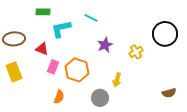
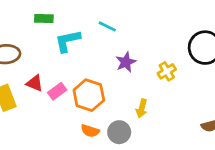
red triangle: (42, 49) -> (35, 83), moved
pink rectangle: (53, 67) -> (57, 91), turned 32
orange semicircle: (59, 97) -> (90, 131), moved, turned 88

